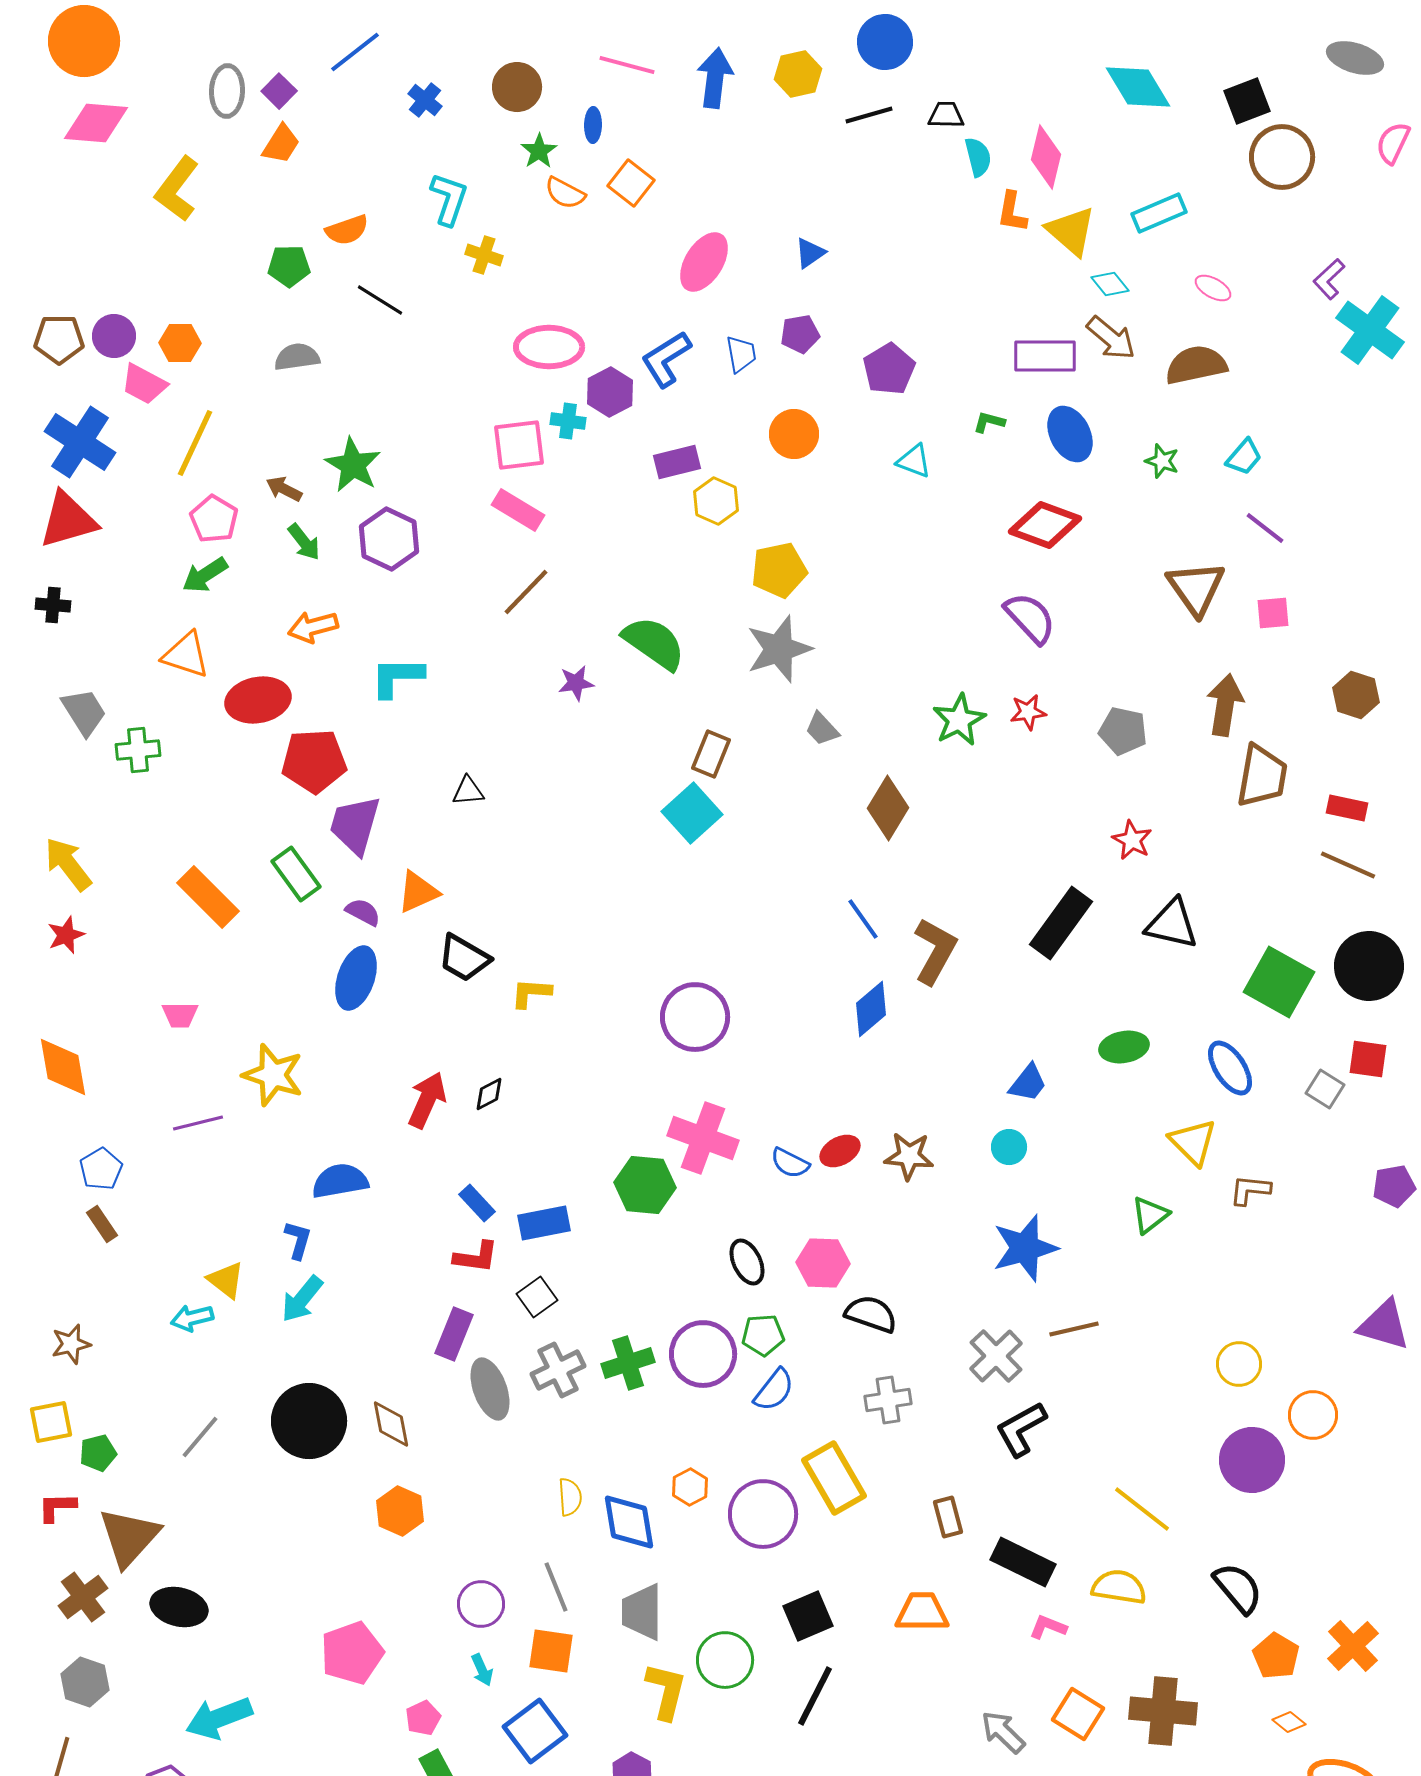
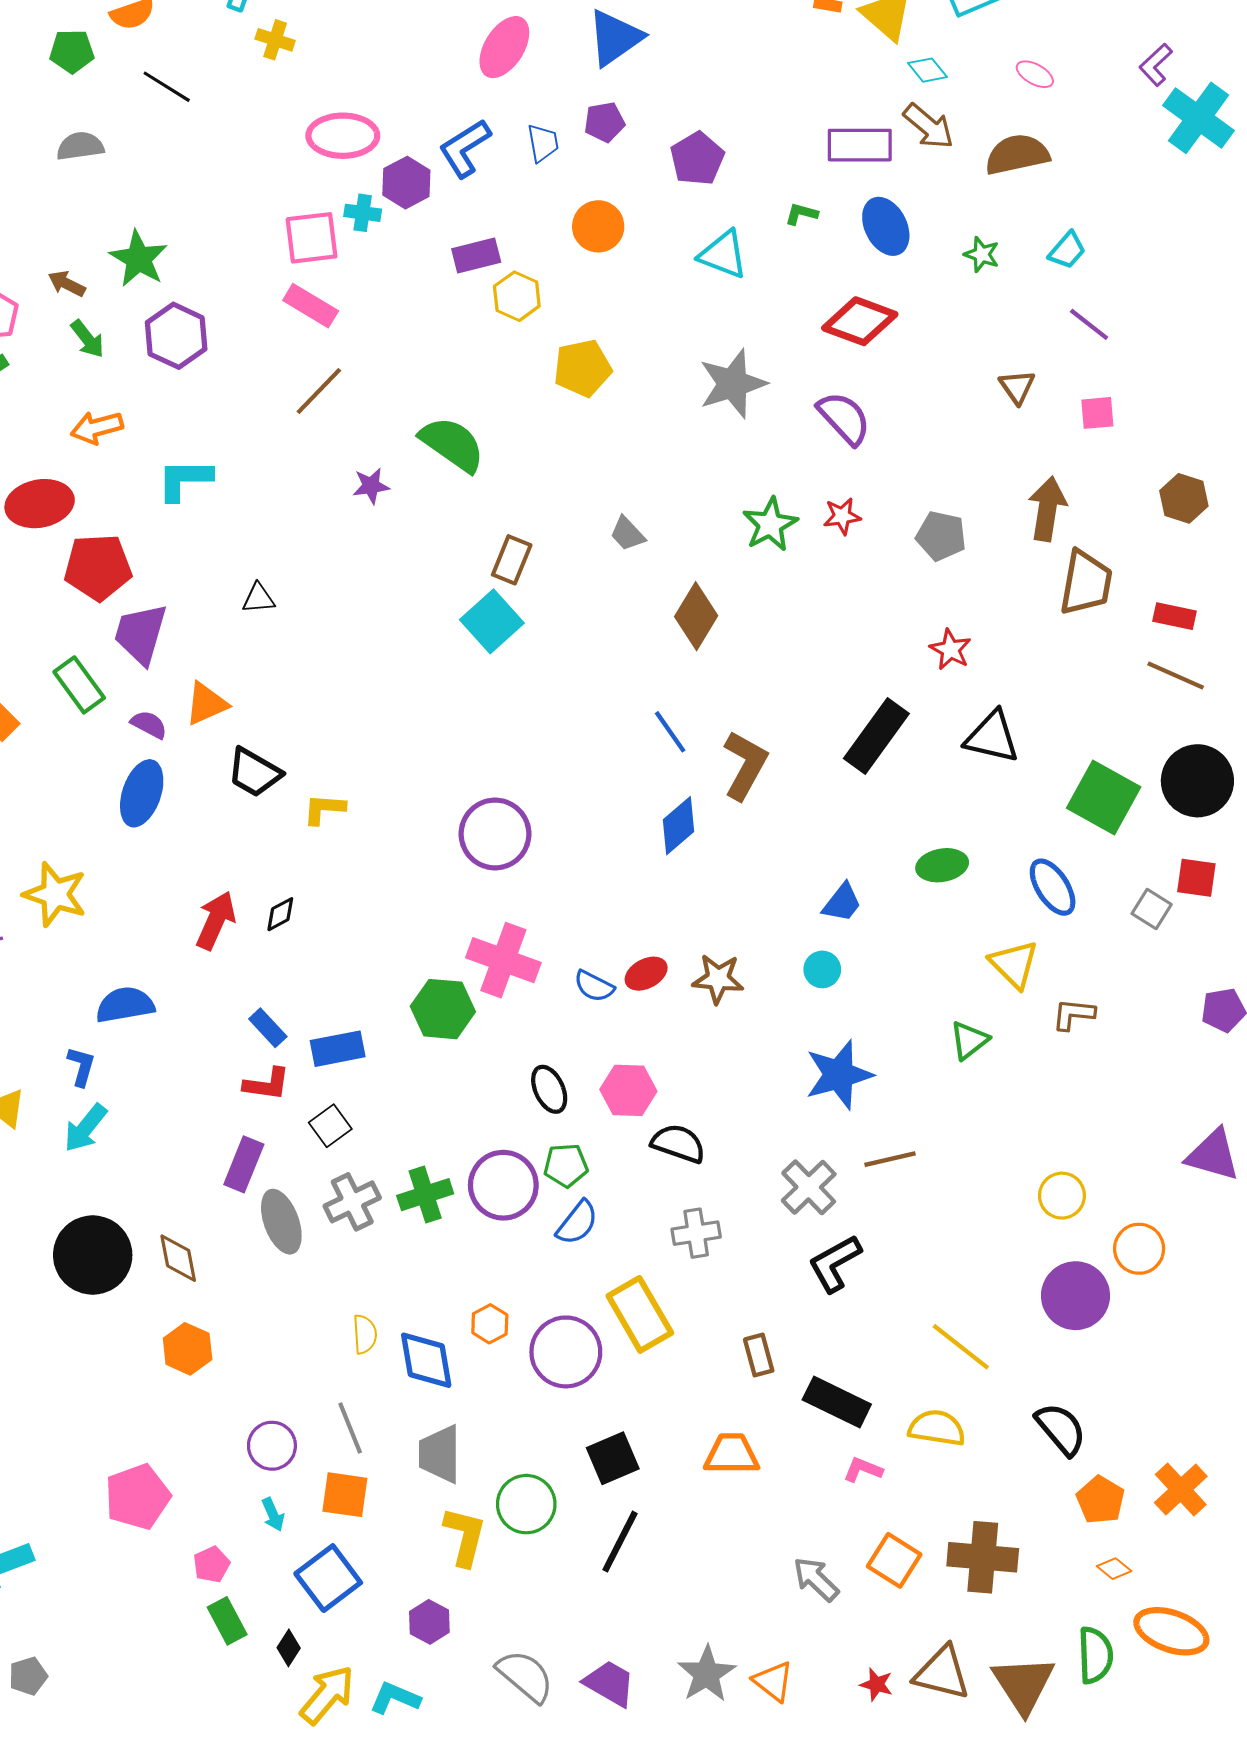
blue triangle: (810, 253) -> (615, 38), size x1.8
cyan triangle: (914, 461) -> (723, 254), size x1.4
brown triangle: (1196, 588) -> (1017, 387), size x0.6
gray star: (779, 649) -> (733, 384), moved

